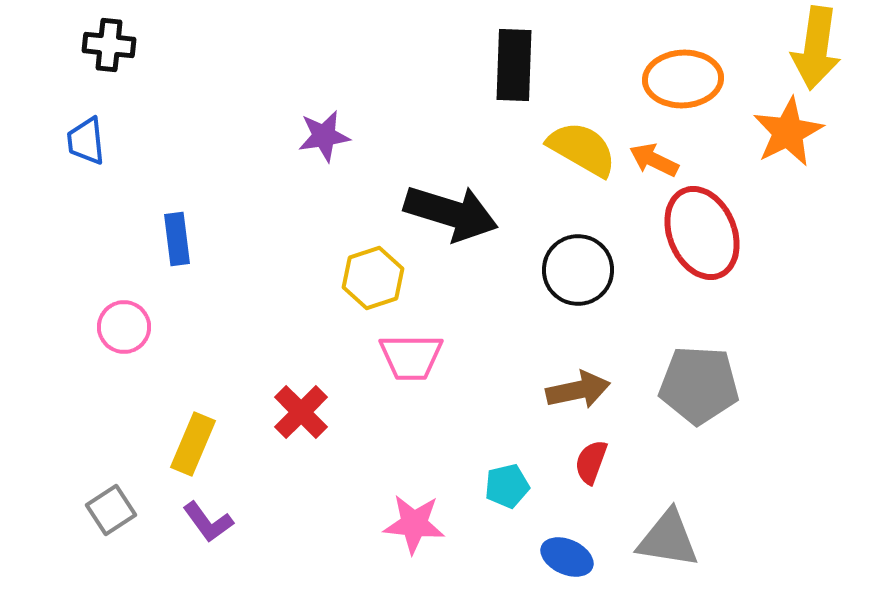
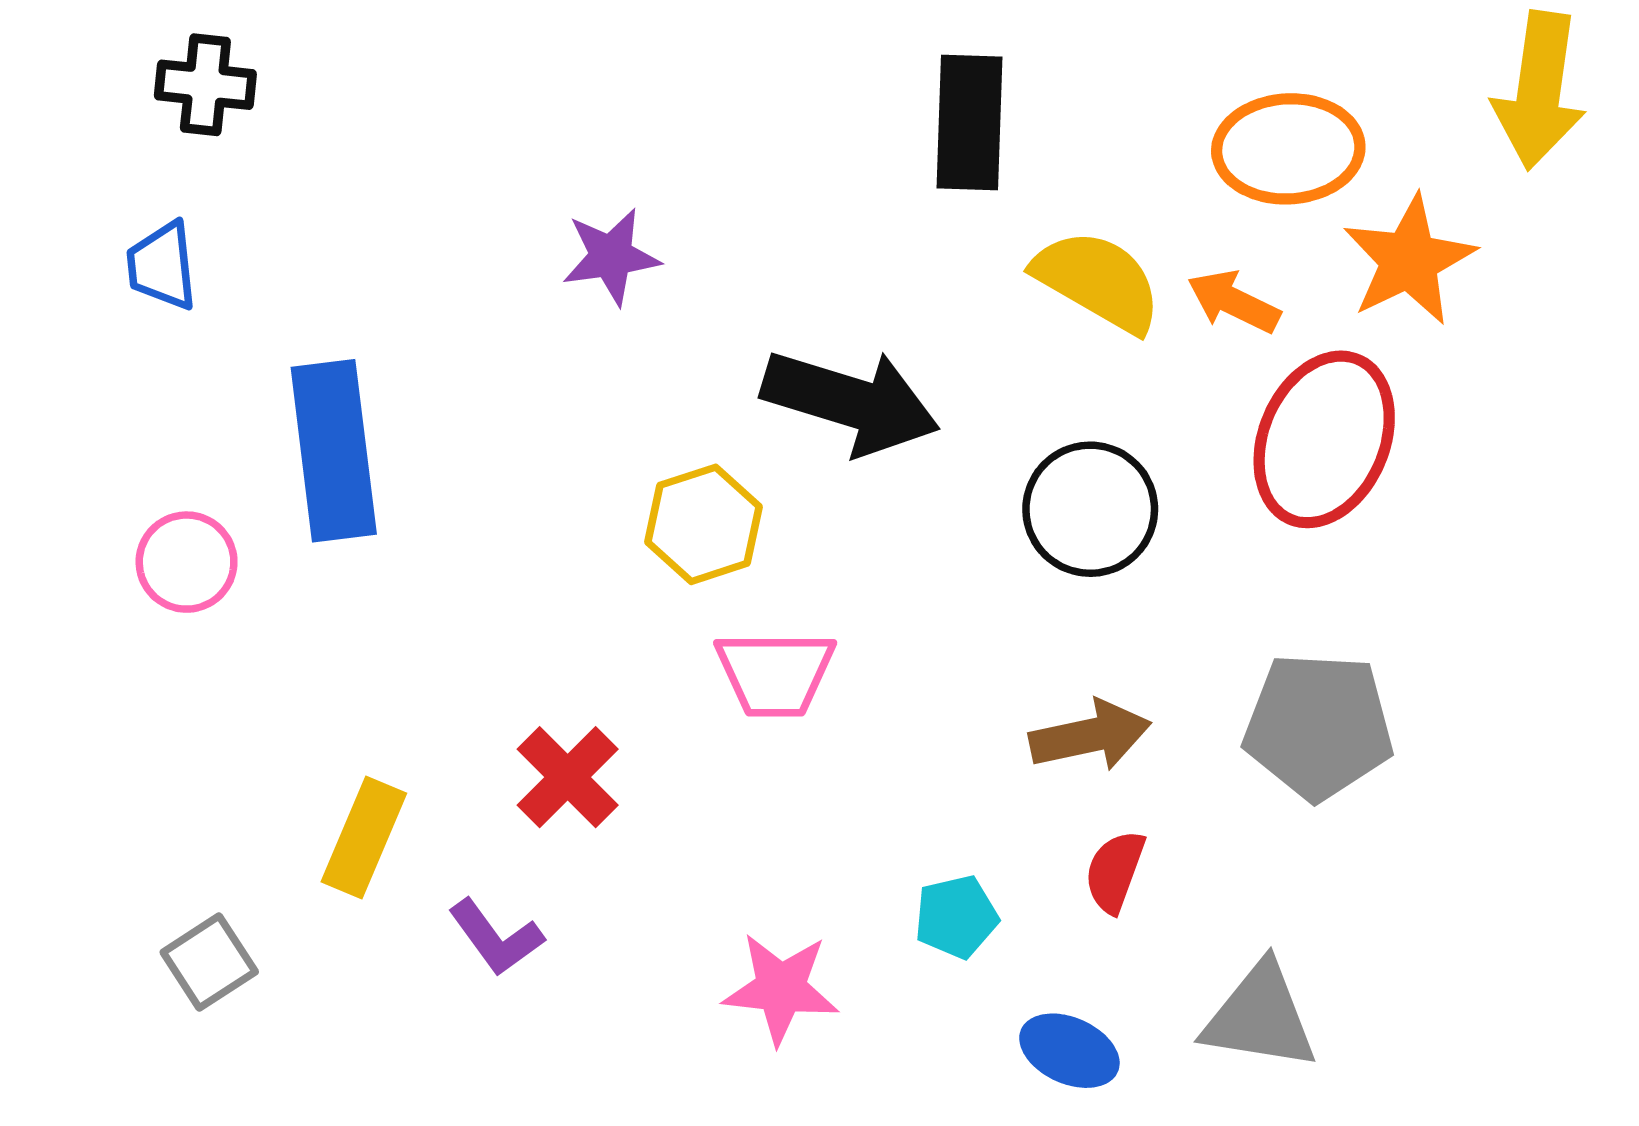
orange star: (788, 132) -> (1409, 260), moved
red ellipse: (702, 233) -> (1324, 439), turned 46
blue rectangle: (177, 239) -> (334, 451), size x1.8
pink circle: (124, 327) -> (187, 562), moved
purple L-shape: (208, 522) -> (496, 937), moved

